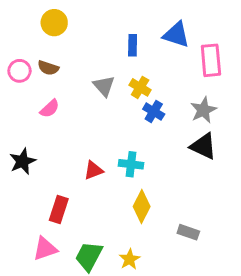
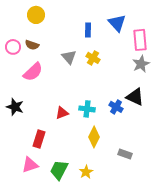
blue triangle: (176, 35) -> (117, 23), turned 30
pink semicircle: (50, 109) -> (33, 72), size x1.5
gray star: (203, 110) -> (141, 64), moved
blue cross: (154, 112) -> (116, 107), moved
black star: (23, 161) -> (15, 107), turned -30

